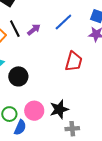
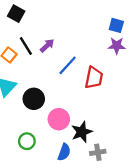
blue line: (63, 22) -> (68, 65), moved
pink circle: (34, 111) -> (59, 119), moved
blue semicircle: (20, 127) -> (64, 152), moved

